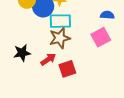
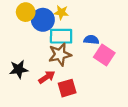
blue semicircle: (107, 15) -> (91, 40), moved
pink square: (101, 37) -> (104, 55), turned -30

